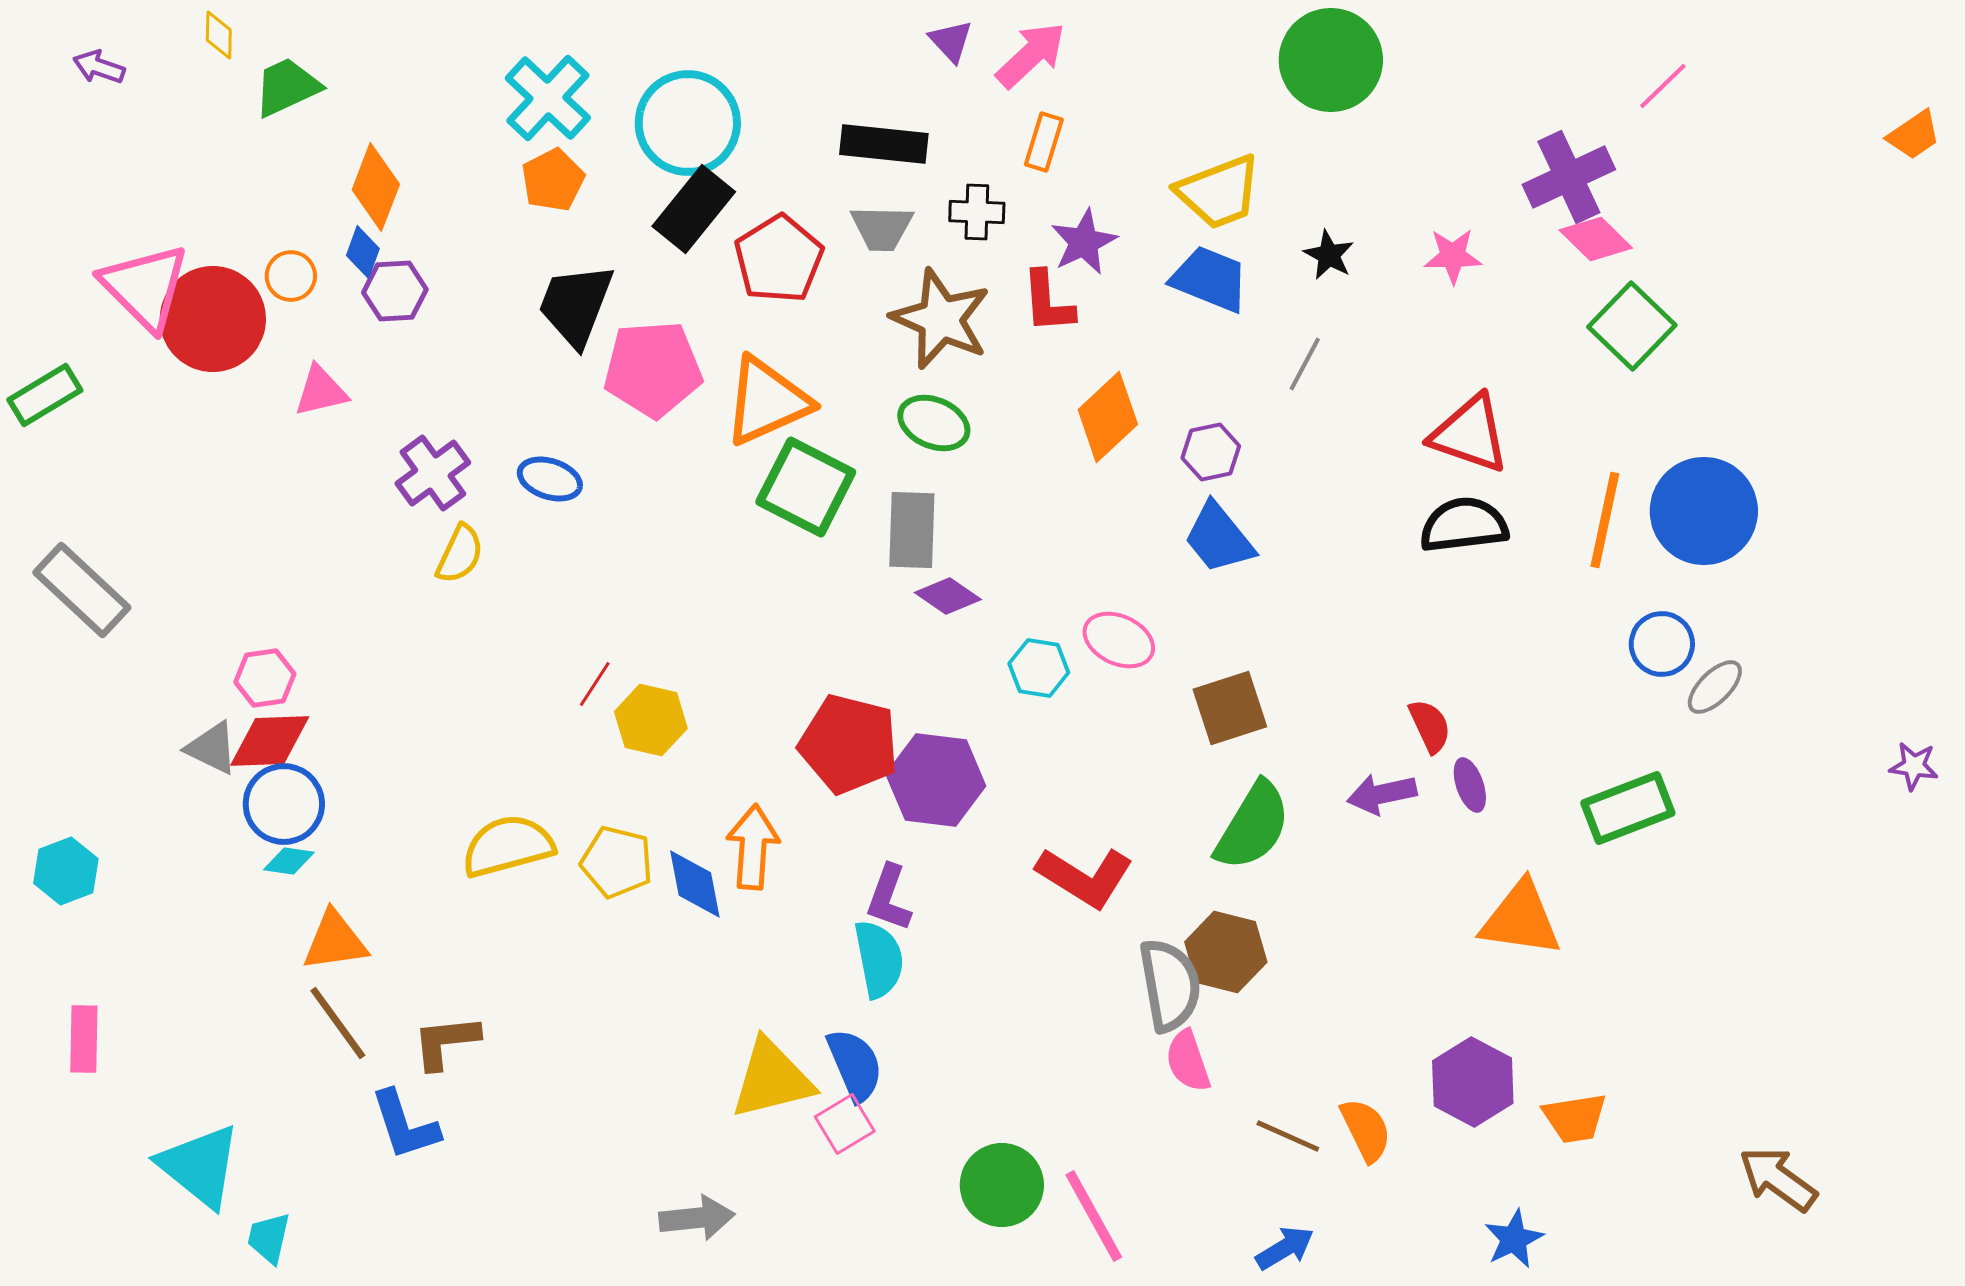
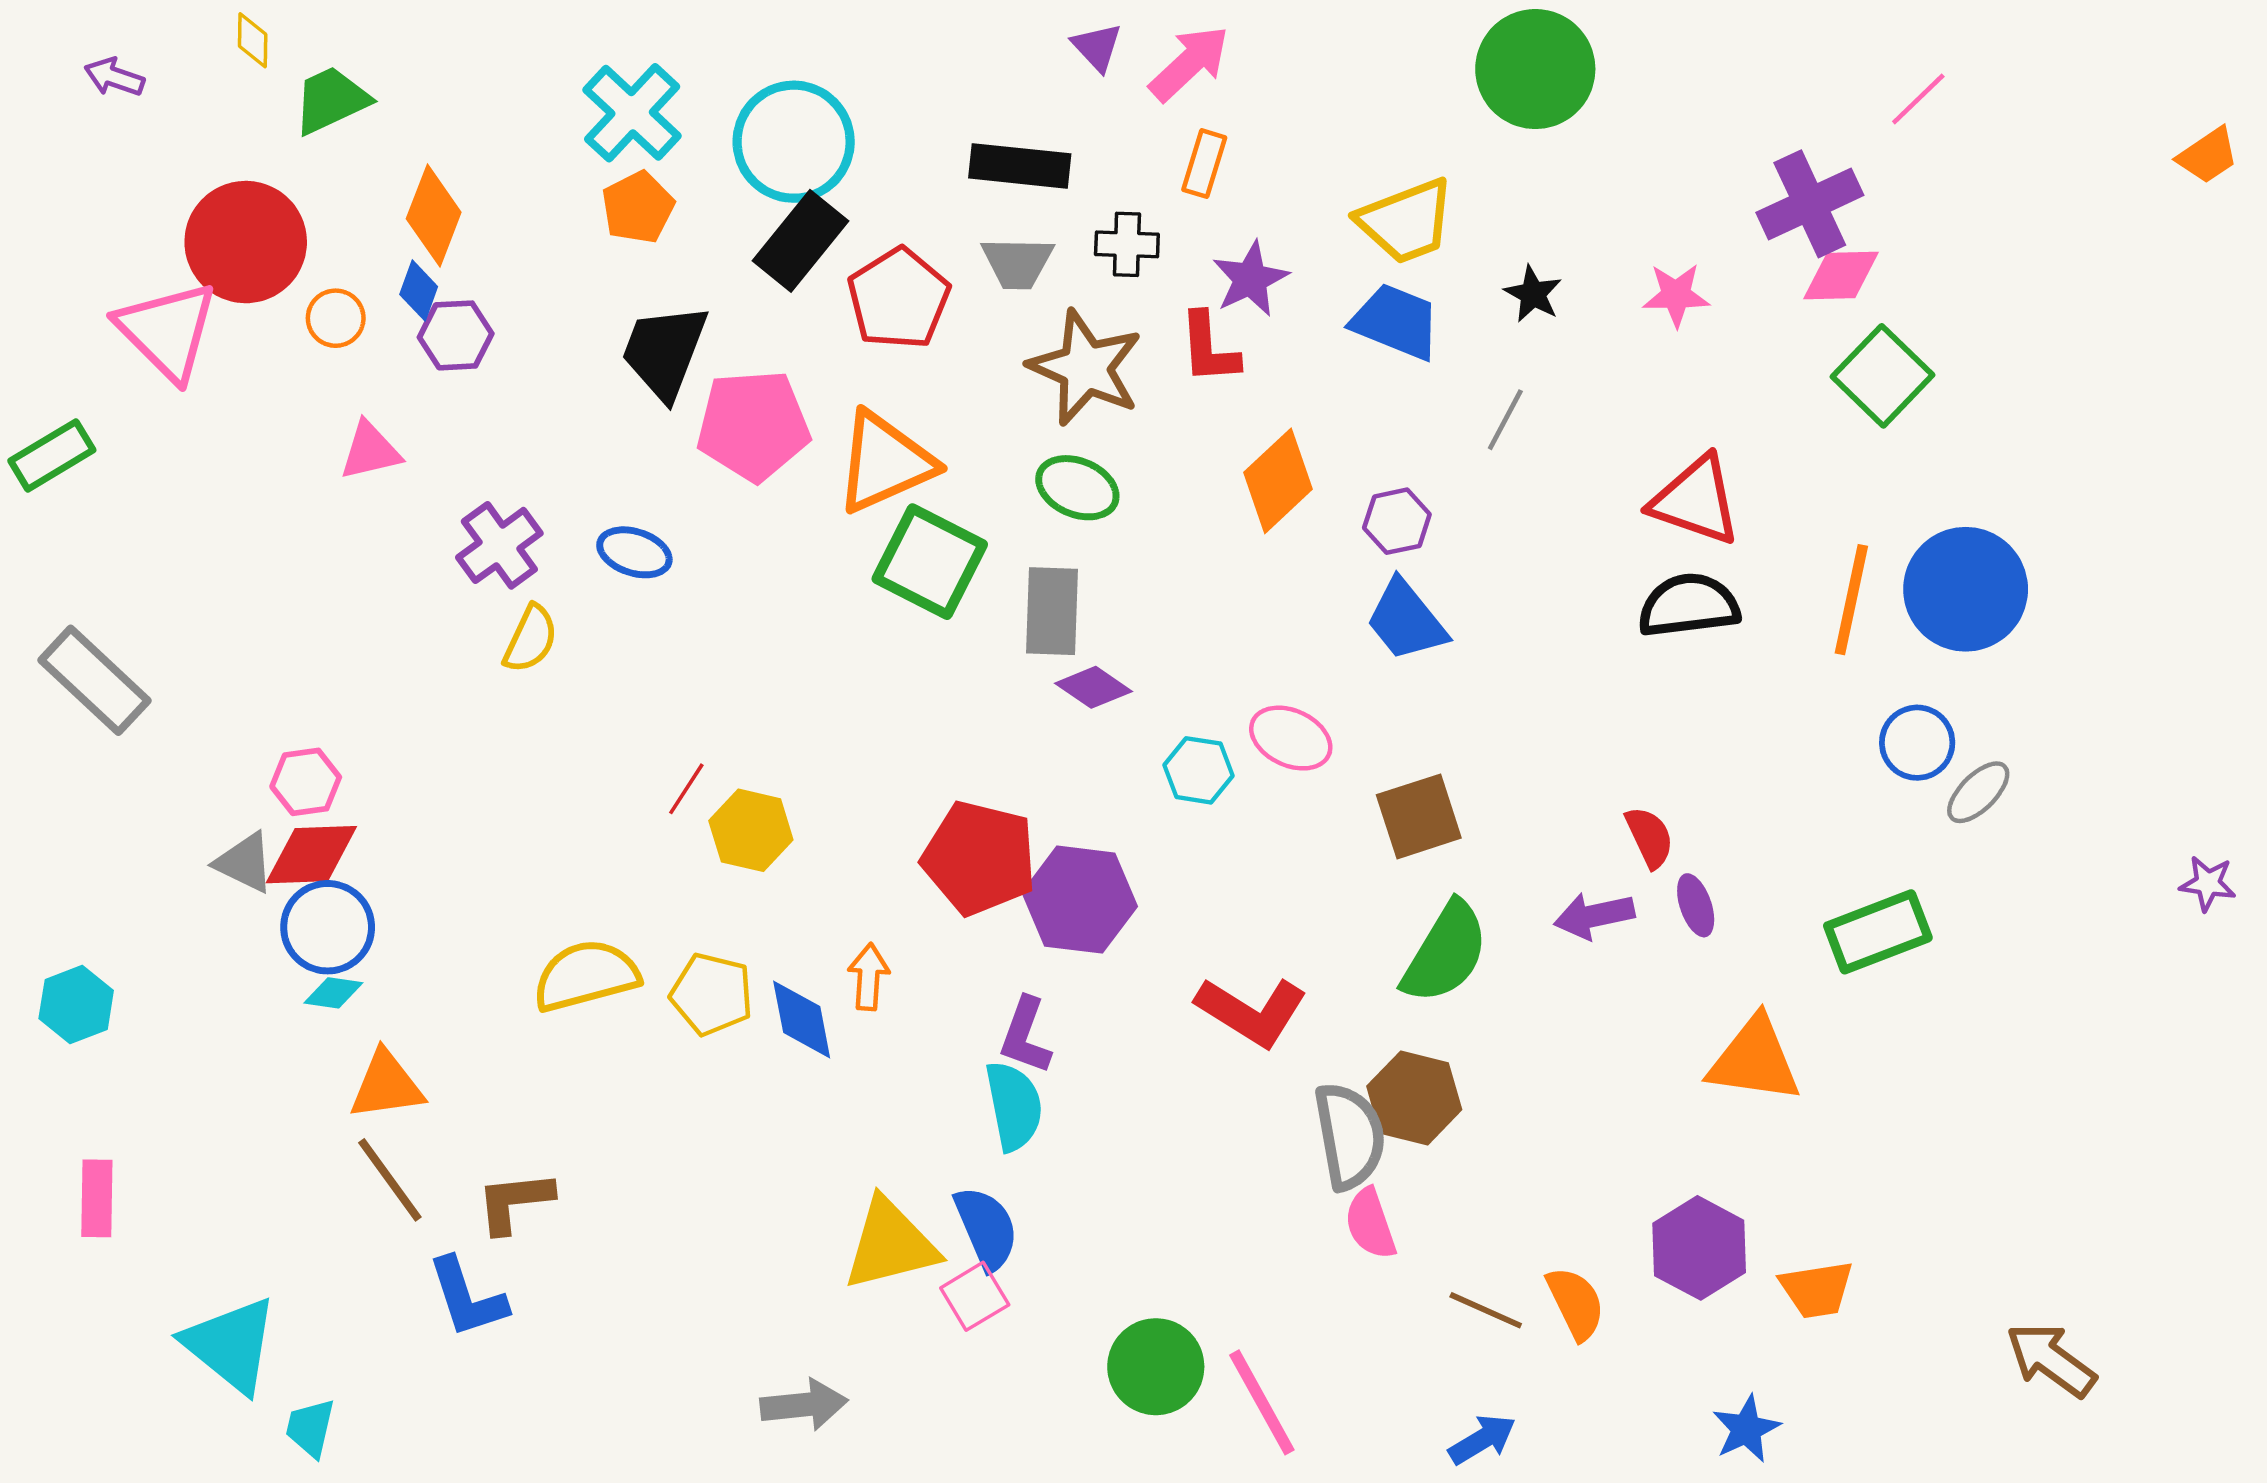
pink diamond: (1596, 239) -> (1841, 275), turned -46
red circle: (213, 319) -> (246, 242), moved
orange arrow: (753, 847) -> (869, 977), size x0.7

